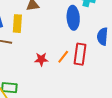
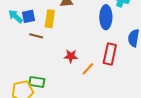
orange line: (63, 57) -> (88, 69), moved

